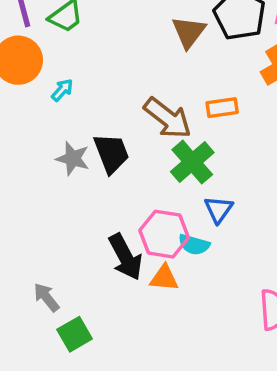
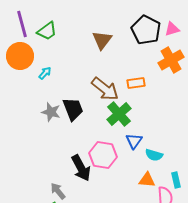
brown triangle: (189, 32) -> (102, 40), moved
cyan semicircle: (194, 245) -> (154, 155), moved
orange triangle: (164, 278) -> (147, 180), moved
gray arrow: (46, 297) -> (58, 191), moved

